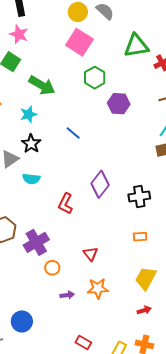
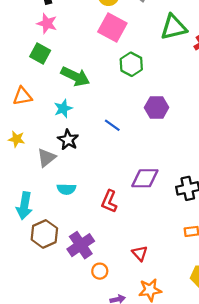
purple hexagon: (119, 104) -> (157, 108), moved
cyan semicircle: (31, 179) -> (66, 189), moved
purple diamond: (100, 184) -> (145, 178), turned 56

